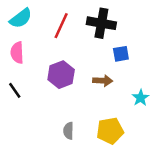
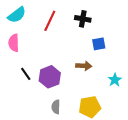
black cross: (101, 23) -> (83, 19), size x0.7
purple hexagon: (61, 75) -> (50, 77), moved
black line: (15, 90) -> (26, 74), moved

